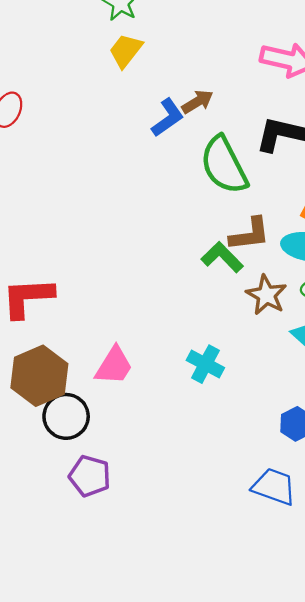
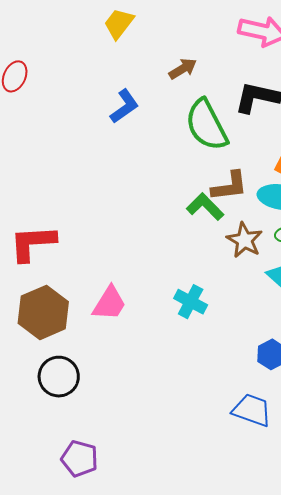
blue L-shape: (168, 118) -> (124, 106), moved
black circle: (66, 416) -> (59, 377), moved
purple pentagon: (90, 476) -> (80, 459), moved

